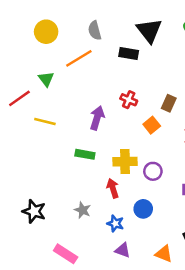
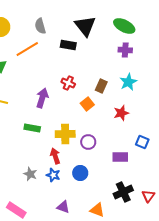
blue star: (115, 223) -> (53, 175), moved

